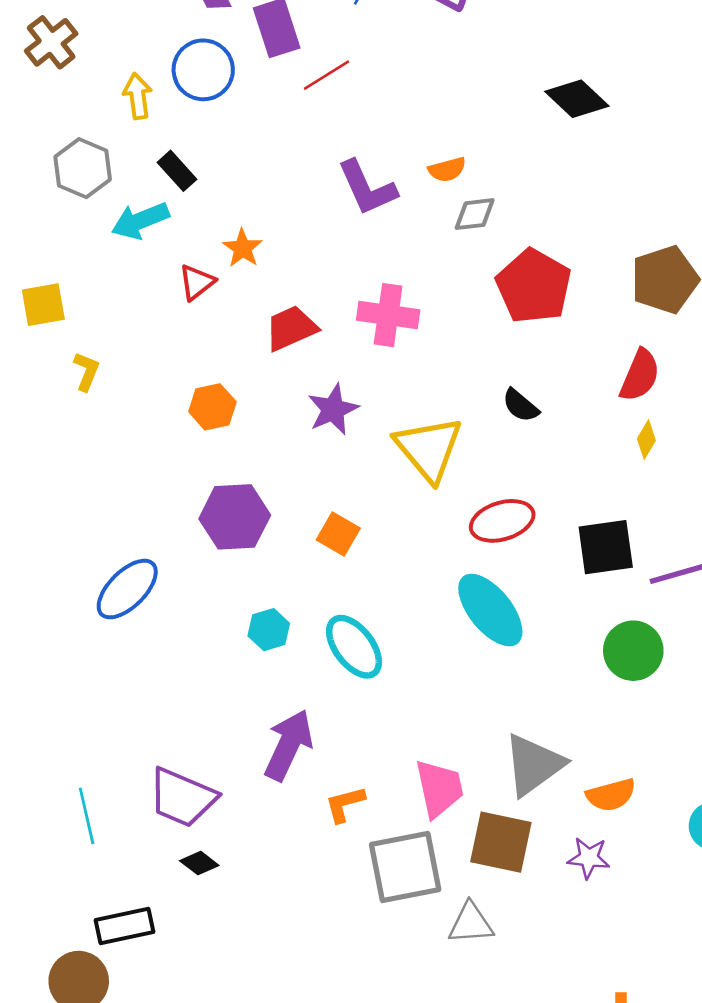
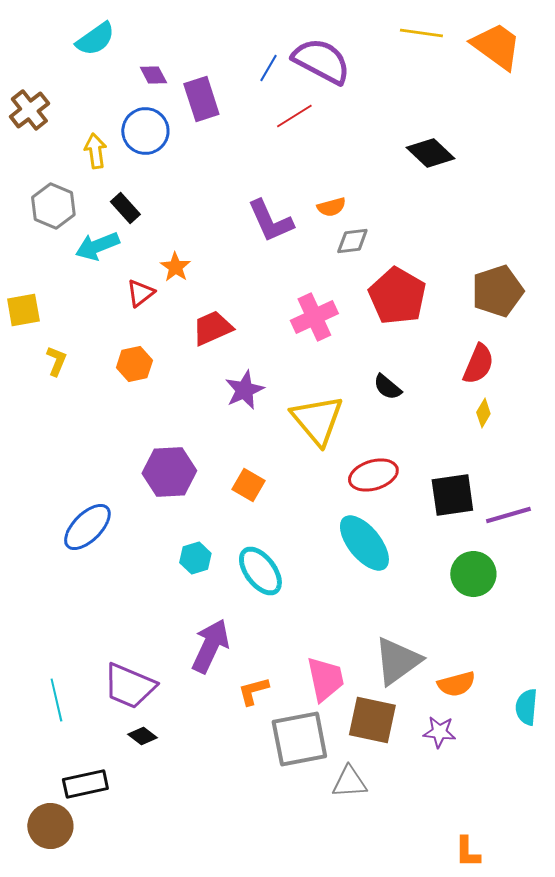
red line: (326, 75) -> (294, 116), moved
pink cross: (388, 315) -> (314, 317), moved, turned -33
orange hexagon: (212, 407) -> (134, 364), moved

